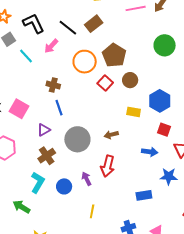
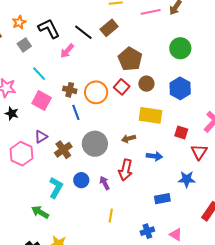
cyan line: (26, 56) -> (39, 74), moved
orange circle: (85, 62) -> (96, 92), moved
blue hexagon: (160, 101) -> (180, 88), moved
pink square: (19, 109) -> (42, 101), moved
yellow rectangle: (134, 112) -> (150, 115), size x1.6
purple triangle: (44, 130) -> (41, 137), moved
blue arrow: (150, 152) -> (154, 156), moved
brown cross: (47, 156) -> (63, 150), moved
blue circle: (64, 186) -> (81, 180), moved

